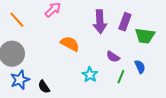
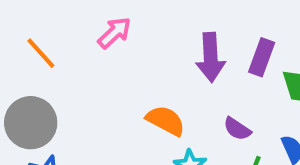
orange semicircle: (70, 44) -> (166, 121), moved

